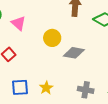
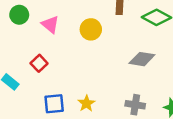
yellow circle: (52, 38) -> (91, 29), moved
gray diamond: (74, 53) -> (142, 59), moved

